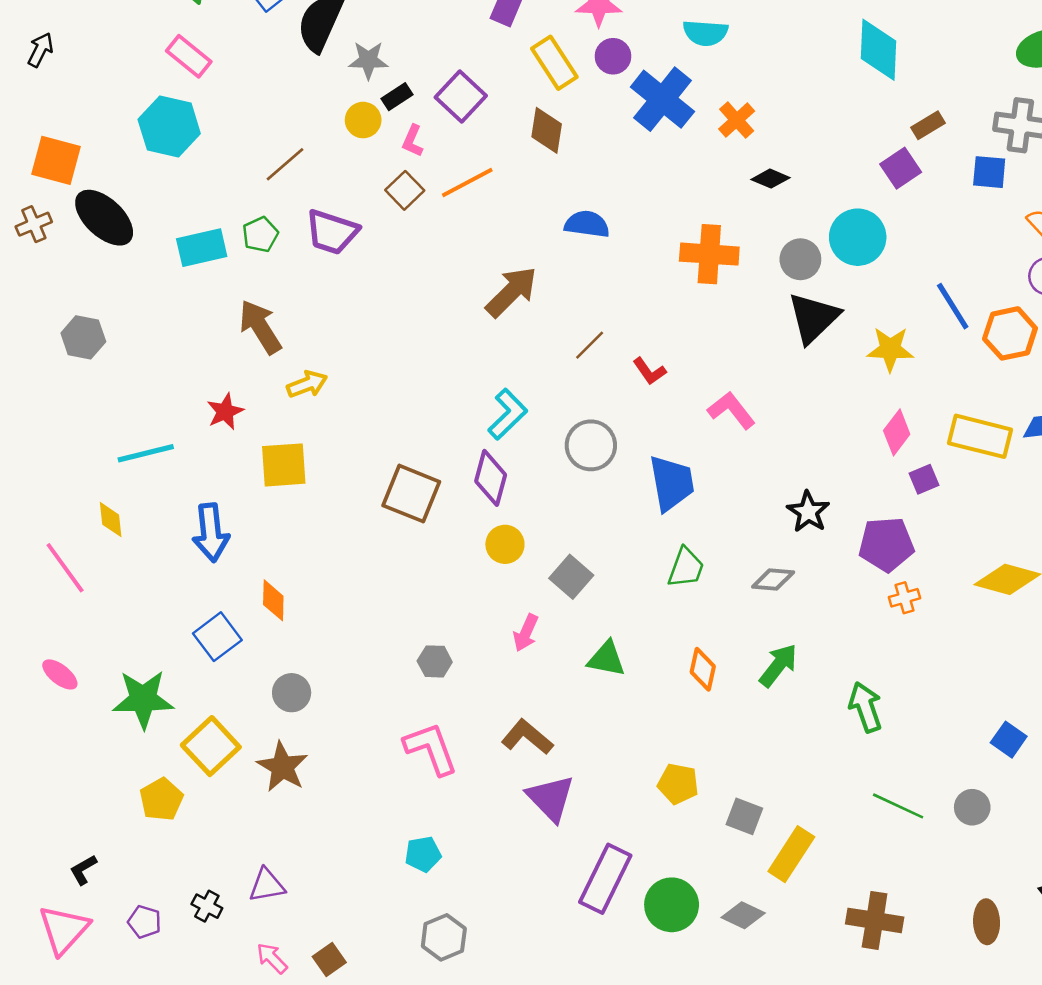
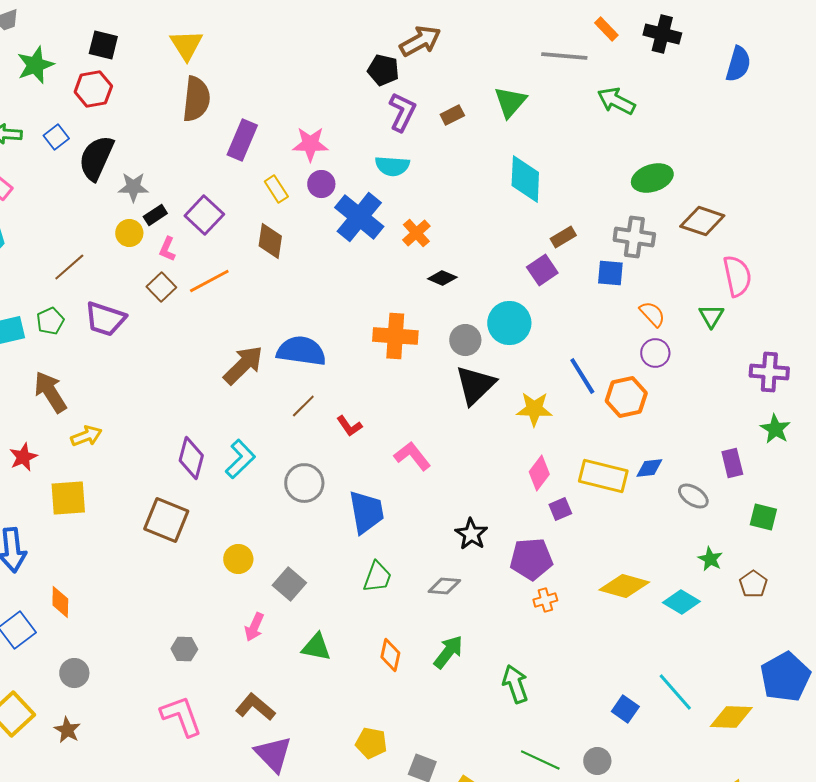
yellow rectangle: (554, 63) -> (276, 189), size x0.7
blue semicircle: (587, 224) -> (301, 351), moved, size x1.4
purple diamond: (491, 478) -> (191, 458), moved
brown star: (282, 767) -> (67, 730), size x0.7

